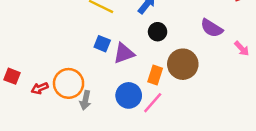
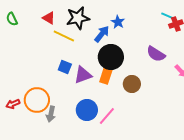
black circle: (158, 32) -> (111, 57), size x1.6
brown circle: (183, 64) -> (132, 84), size x0.7
orange rectangle: (155, 75) -> (106, 76), moved

